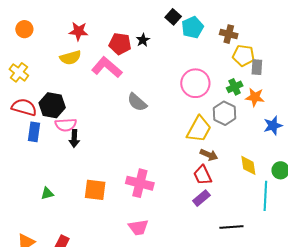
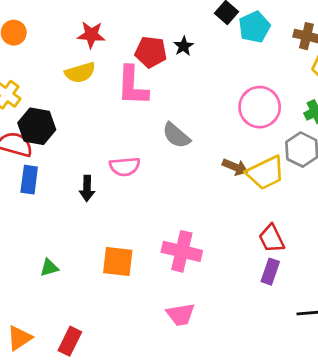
pink L-shape: (107, 67) -> (132, 86), turned -128
black hexagon: (52, 105) -> (37, 126), moved
pink semicircle: (66, 125) -> (125, 167), moved
yellow trapezoid: (199, 129) -> (266, 173), turned 36
brown arrow: (209, 155) -> (235, 167), moved
purple rectangle: (201, 198) -> (270, 272), turned -30

